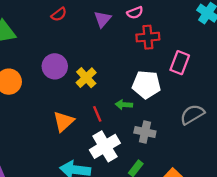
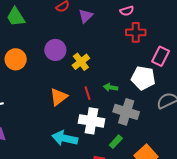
purple triangle: (103, 19) -> (86, 16), moved
white pentagon: (146, 85) -> (143, 78), moved
gray cross: (145, 132) -> (126, 112), size x1.4
white cross: (105, 146) -> (92, 121), turned 35

